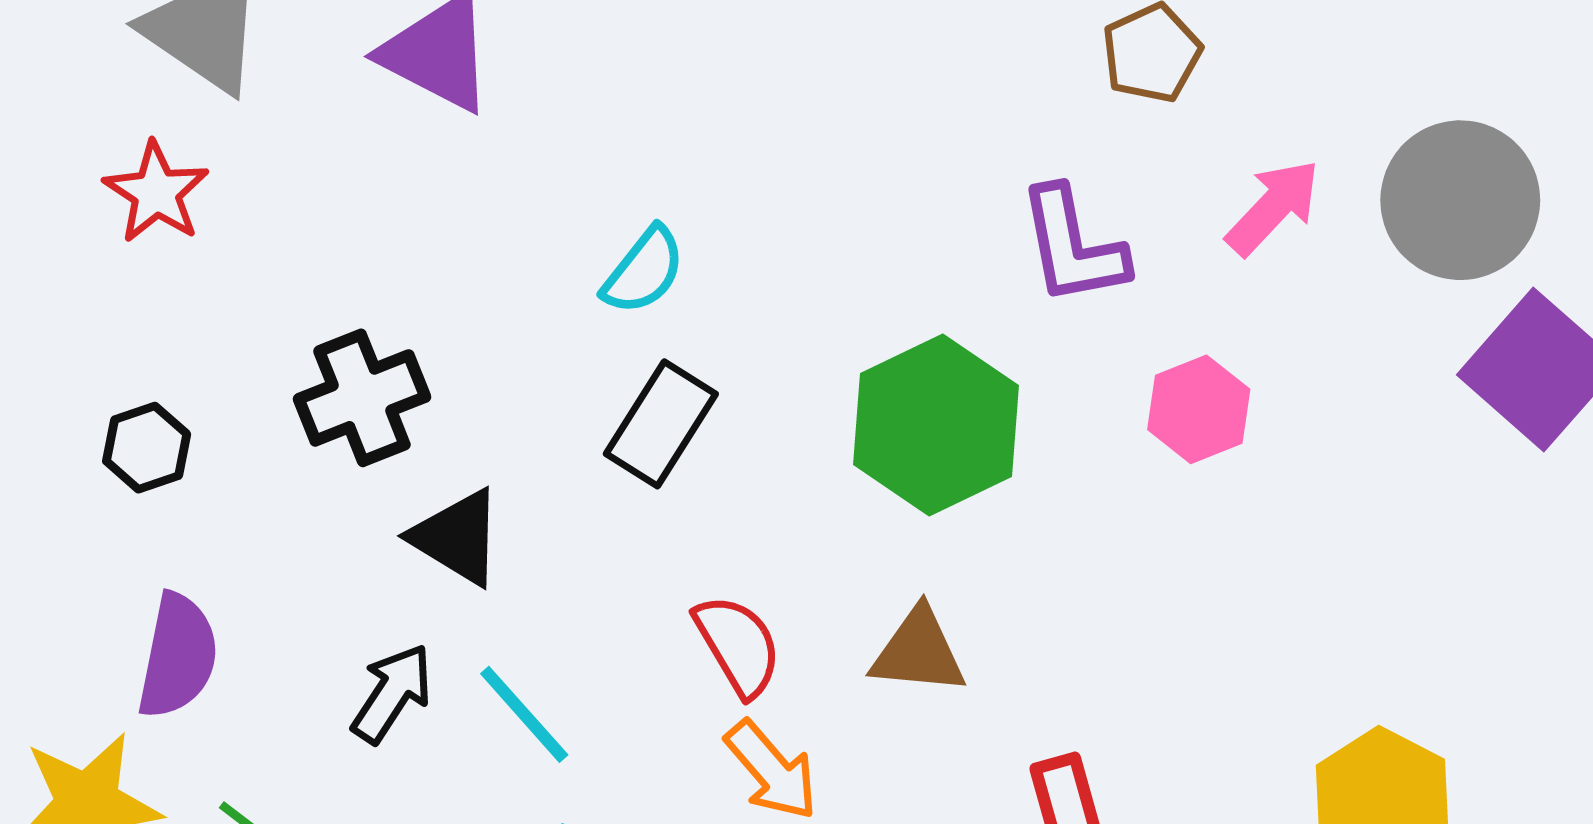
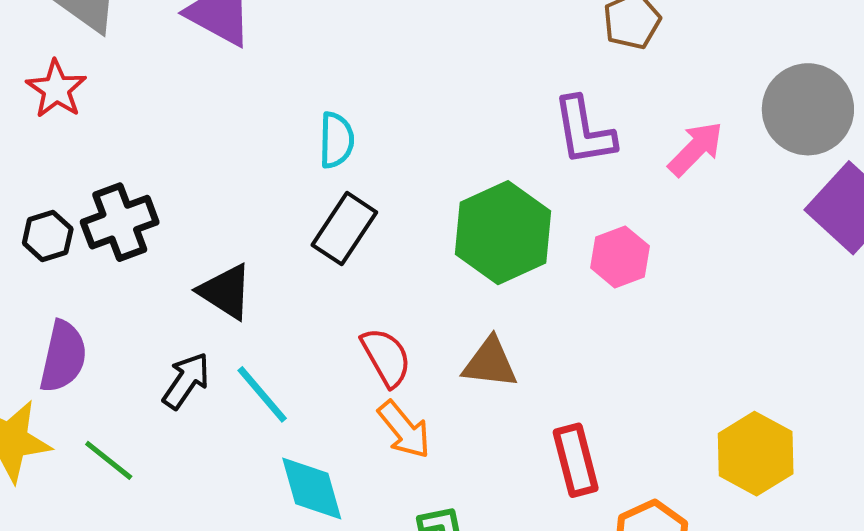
pink arrow: (1273, 207) -> (696, 149), moved
cyan semicircle: (644, 271) -> (336, 140), turned -38
black cross: (362, 398) -> (120, 222), moved
pink hexagon: (1199, 409) -> (620, 257), moved

